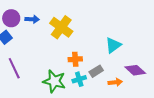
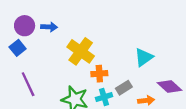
yellow cross: (61, 27) -> (81, 51), moved

